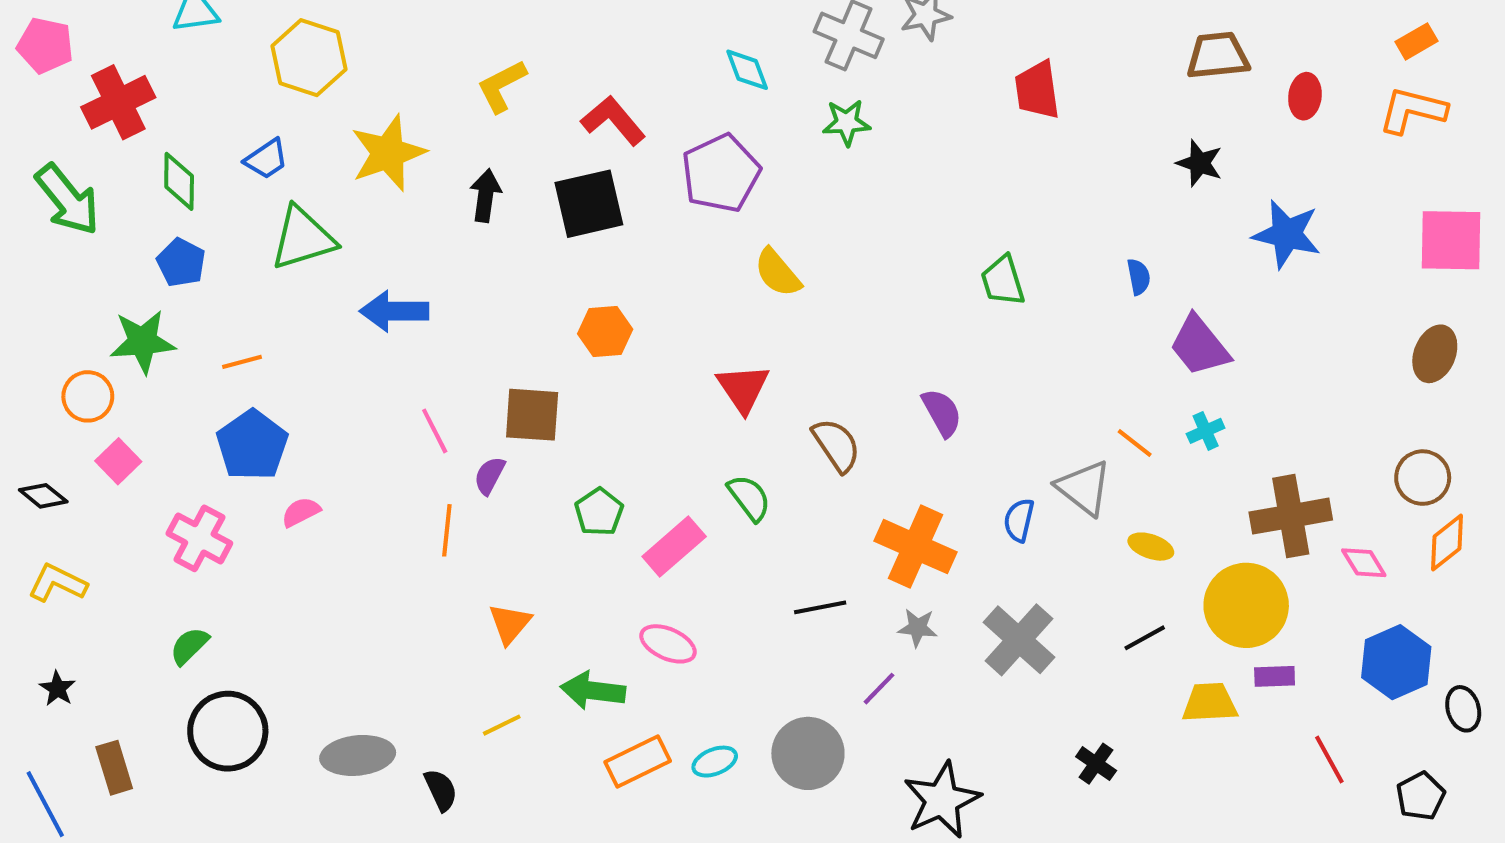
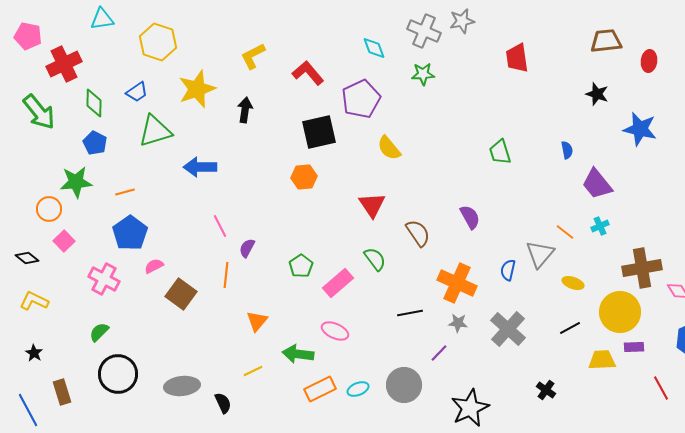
black square: (589, 204) -> (319, 132), moved
brown square: (532, 415) -> (181, 294), moved, turned 32
gray triangle: (1084, 488) -> (540, 254), turned 32

